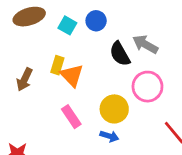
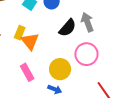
gray arrow: (145, 44) -> (87, 22), turned 36
black semicircle: (120, 54) -> (68, 28), turned -114

